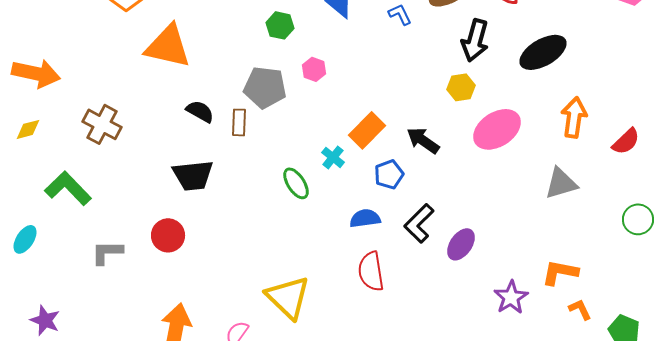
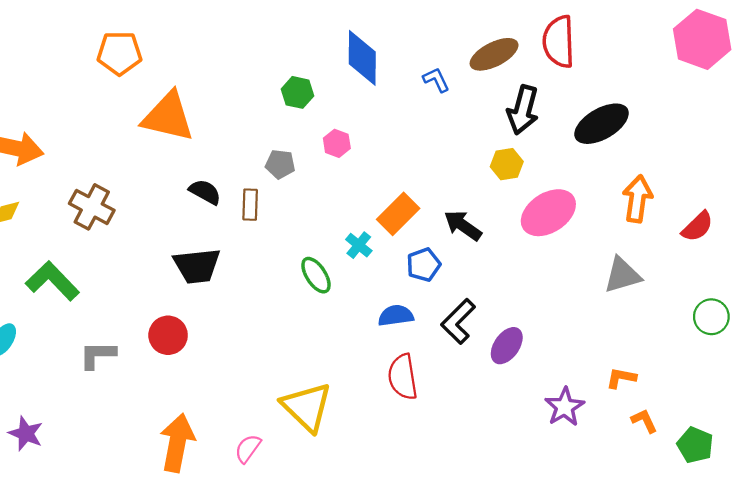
gray pentagon: (265, 87) -> (280, 164), size x0.6
orange L-shape: (560, 272) -> (621, 378), size x0.7

